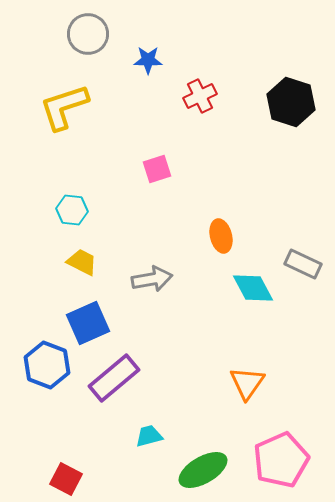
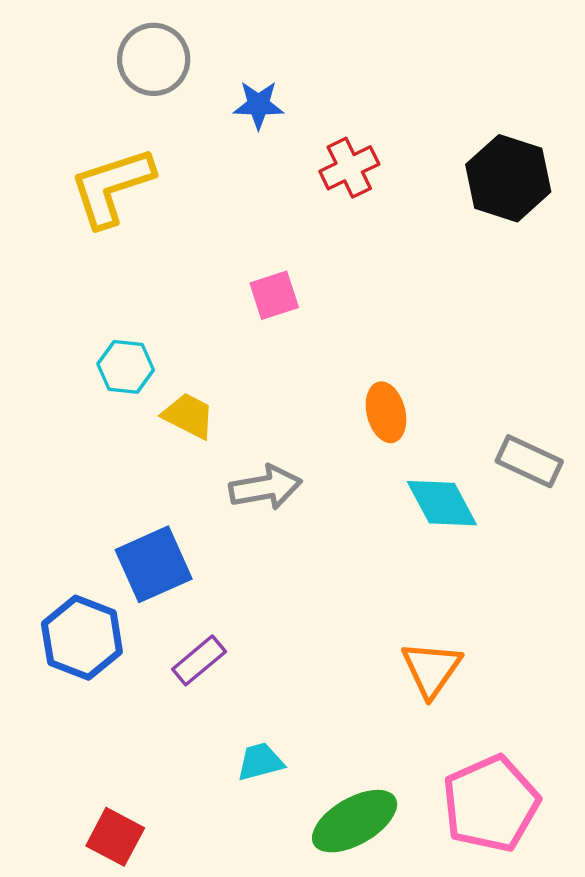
yellow trapezoid: (82, 262) -> (189, 416), moved
purple rectangle: (114, 378) -> (199, 660), size x0.6

